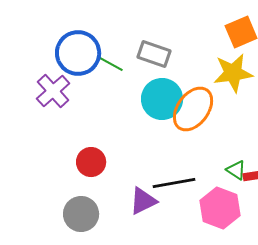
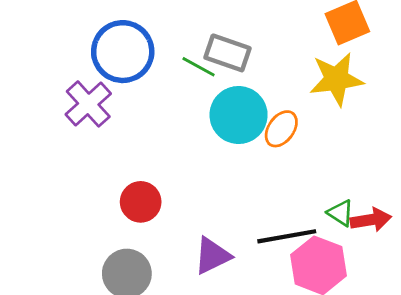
green line: (111, 64) -> (199, 67), moved
orange ellipse: (193, 109) -> (281, 129), size x0.6
black line: (174, 183) -> (287, 236), moved

